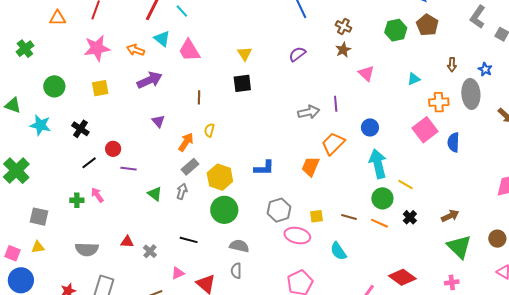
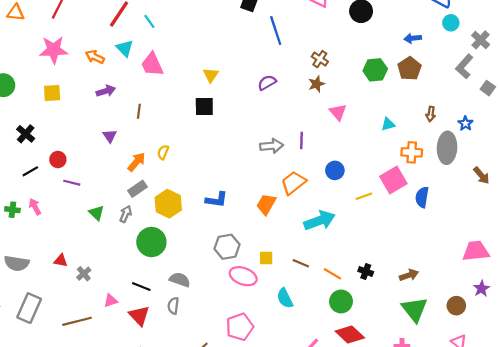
purple arrow: (150, 80) -> (106, 91), size x0.7
brown line: (199, 97) -> (139, 111), moved
cyan arrow: (378, 164) -> (320, 220), moved, turned 76
yellow line: (406, 185) -> (364, 196), moved, turned -56
green circle: (382, 198) -> (341, 301), moved
green circle: (224, 210) -> (151, 242), moved
black cross: (410, 217) -> (366, 271), turned -32
black line: (189, 240) -> (141, 287), moved

